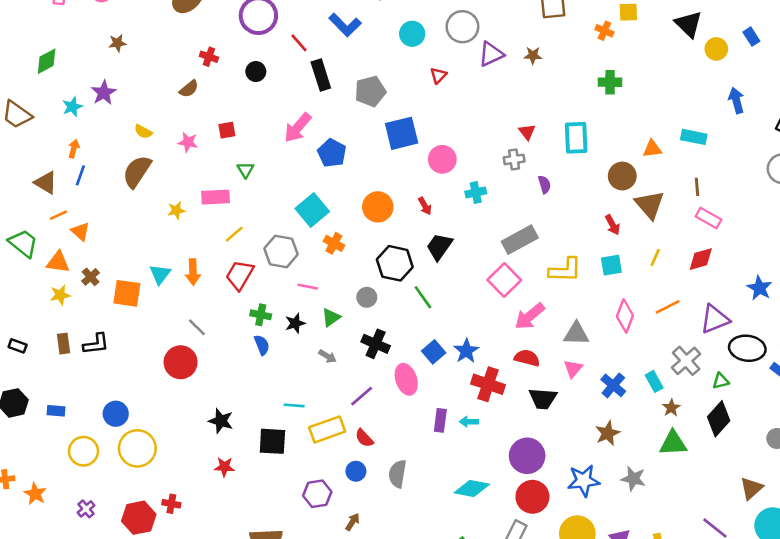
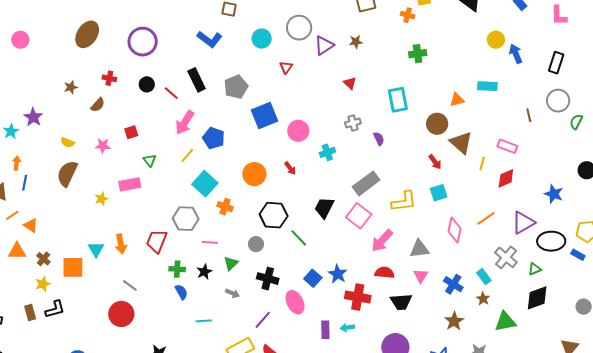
brown star: (117, 43) -> (71, 87), moved
red line: (299, 43) -> (171, 93), moved
yellow circle: (716, 49) -> (496, 40), moved
red triangle: (527, 132) -> (350, 83), moved
brown line: (697, 187) -> (529, 115), moved
yellow line: (234, 234) -> (187, 155), moved
black trapezoid: (439, 247) -> (324, 208), moved
yellow line: (655, 257) -> (482, 164), moved
yellow star: (60, 295) -> (43, 284), moved
cyan line: (294, 405) -> (204, 321), moved
brown star: (671, 408) -> (483, 299), moved
black diamond: (719, 419) -> (537, 298), turned 36

